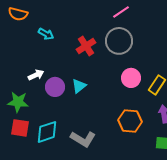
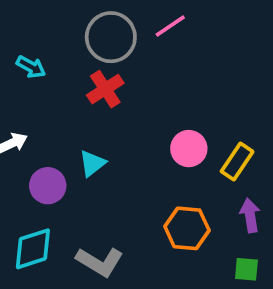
gray circle: (119, 41) -> (111, 37), moved
purple circle: (55, 87) -> (48, 186), moved

